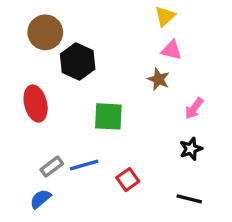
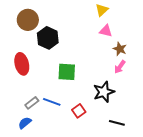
brown star: (159, 79) -> (120, 49), moved
black star: (191, 149) -> (104, 92), moved, size x1.5
blue line: (84, 165) -> (52, 102), turned 36

